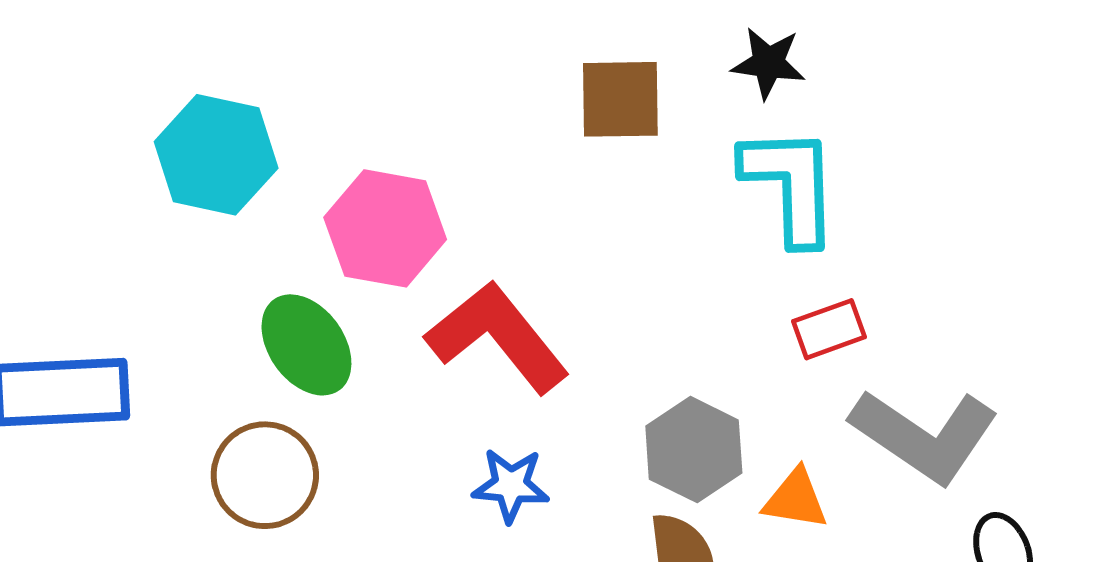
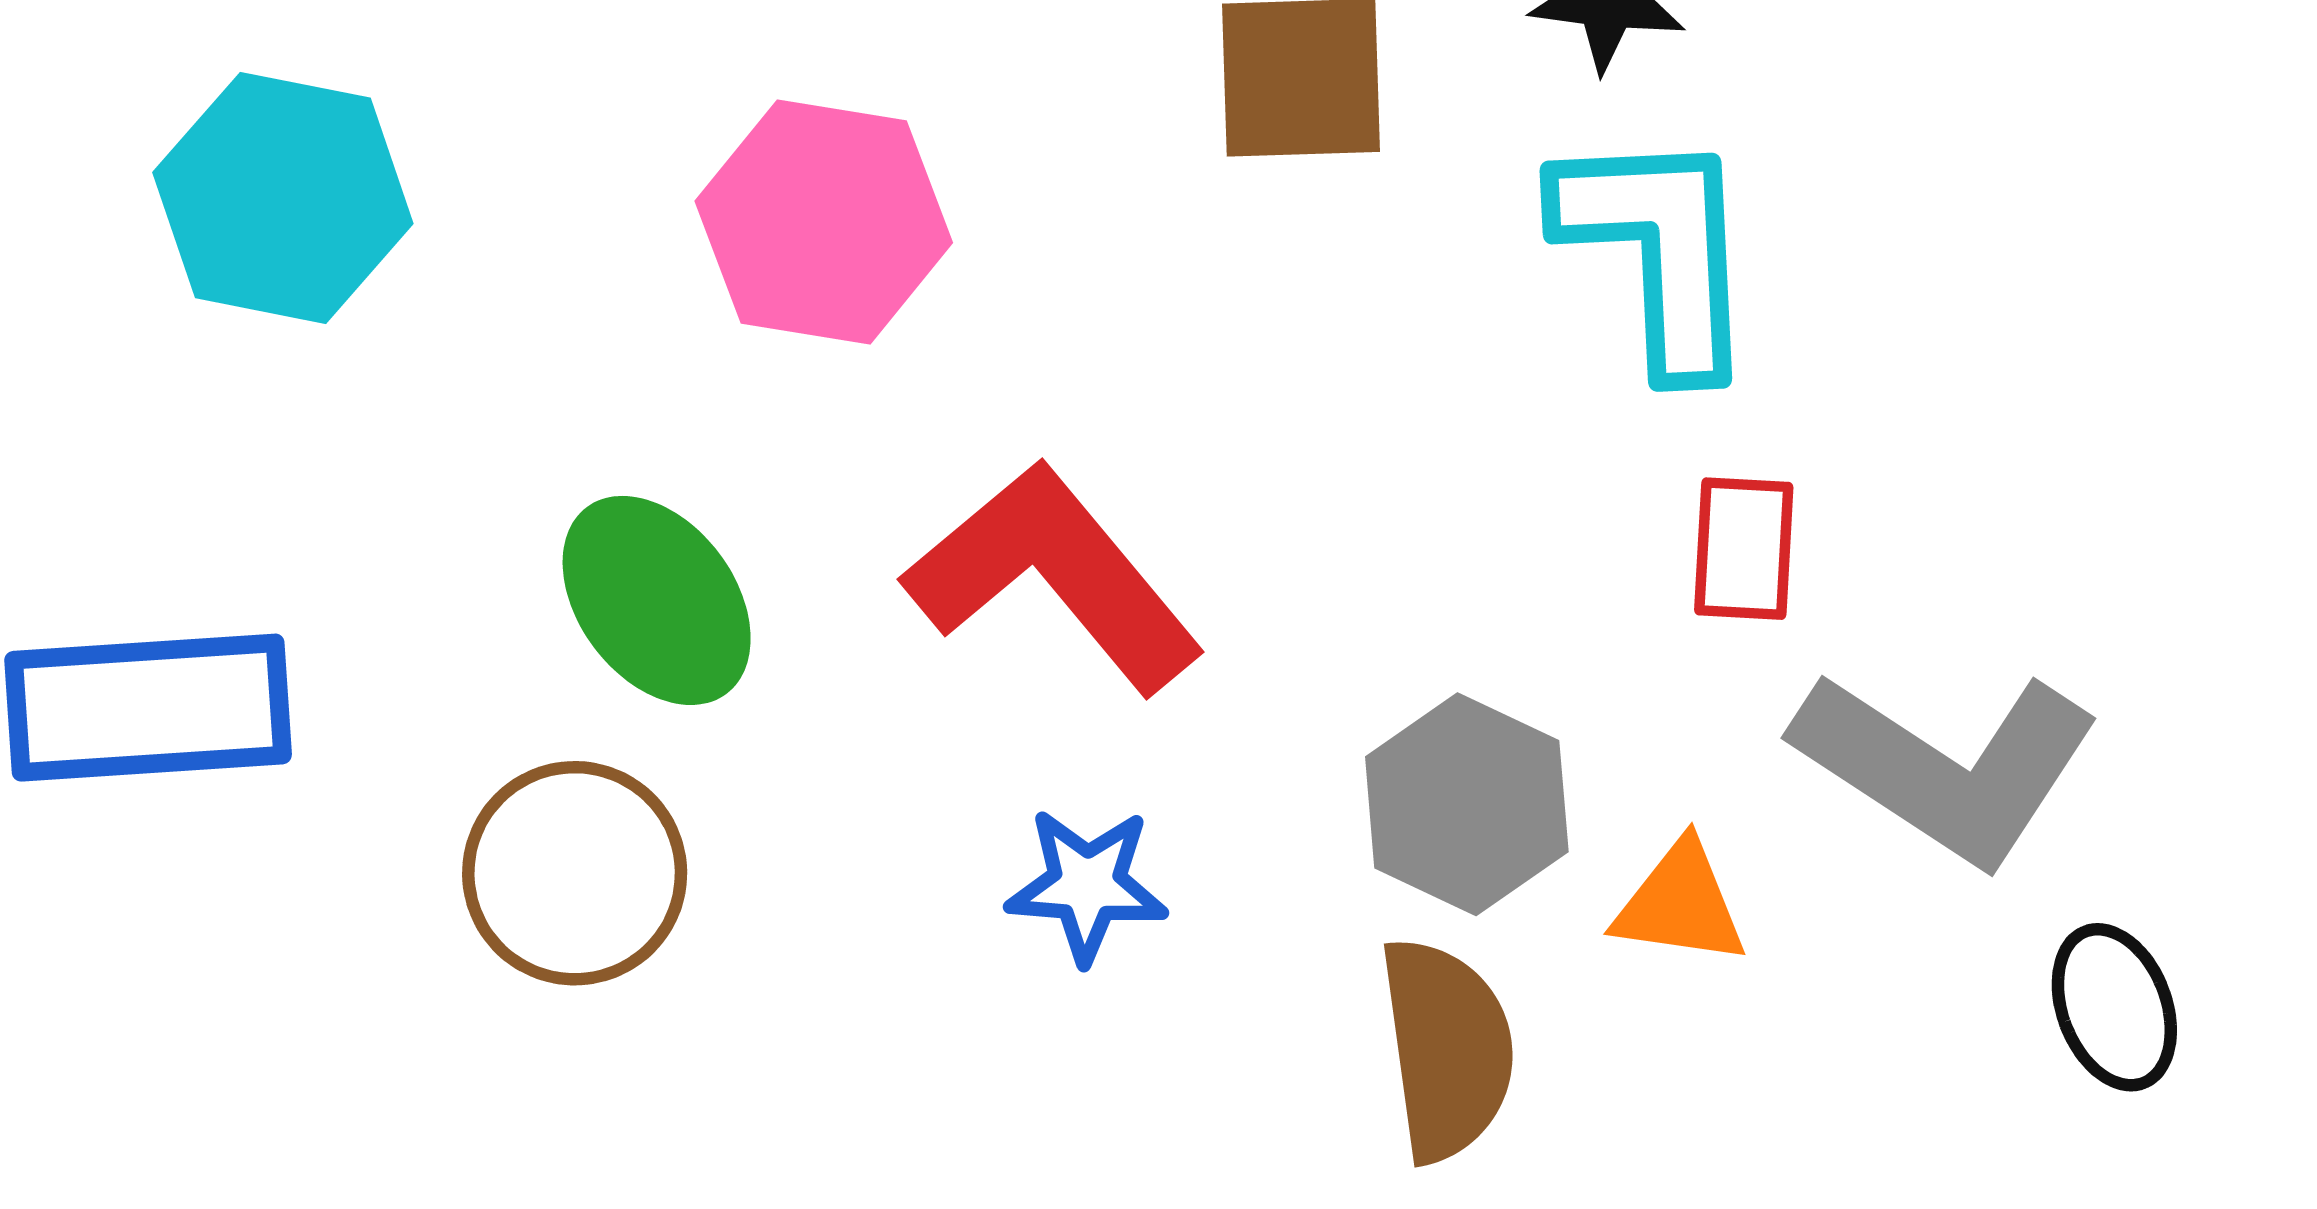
cyan hexagon: (216, 155) -> (283, 198), moved
pink hexagon: (385, 228) -> (824, 222), moved
red rectangle: (829, 329) -> (1744, 549), turned -66

